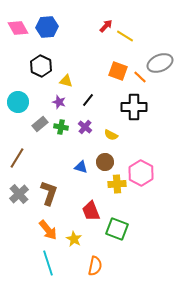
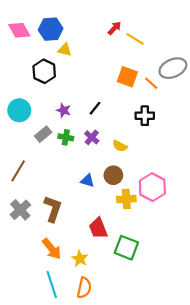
yellow triangle: (66, 81) -> (65, 50), moved
black cross: (134, 107) -> (145, 116), size x0.7
orange semicircle: (95, 266) -> (84, 288), moved

